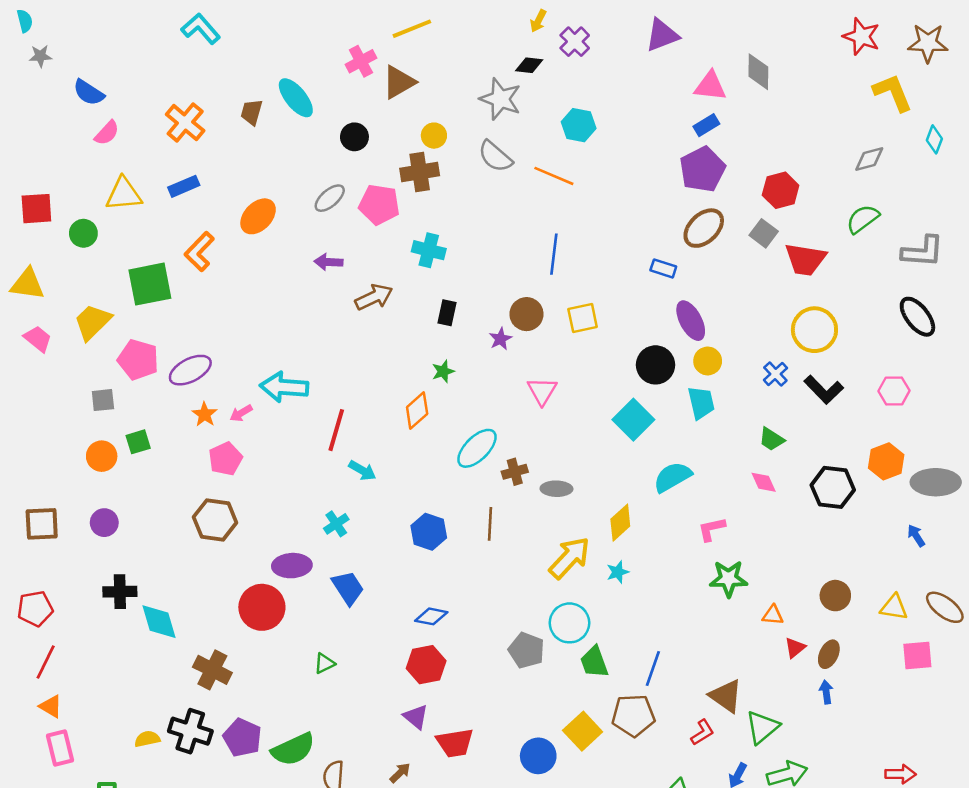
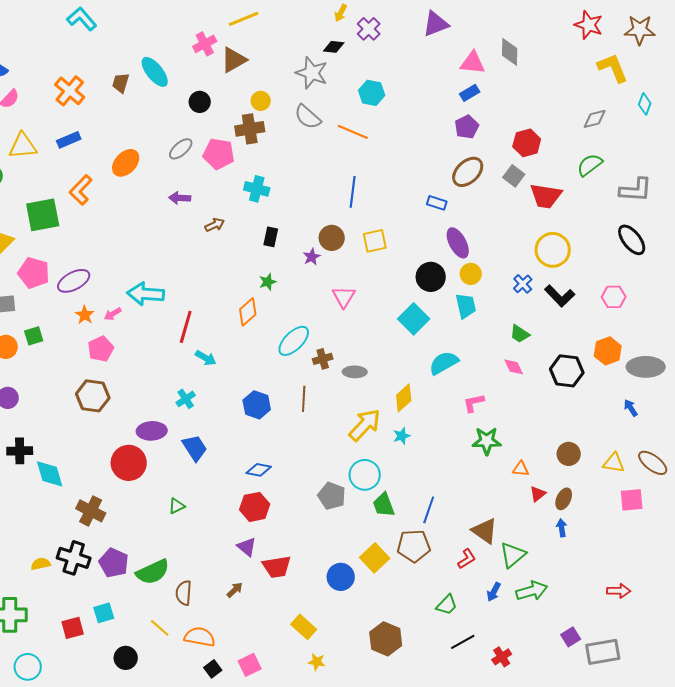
purple pentagon: (702, 169) -> (467, 127), size x0.7
brown arrow: (374, 297) -> (215, 225), size x0.7

